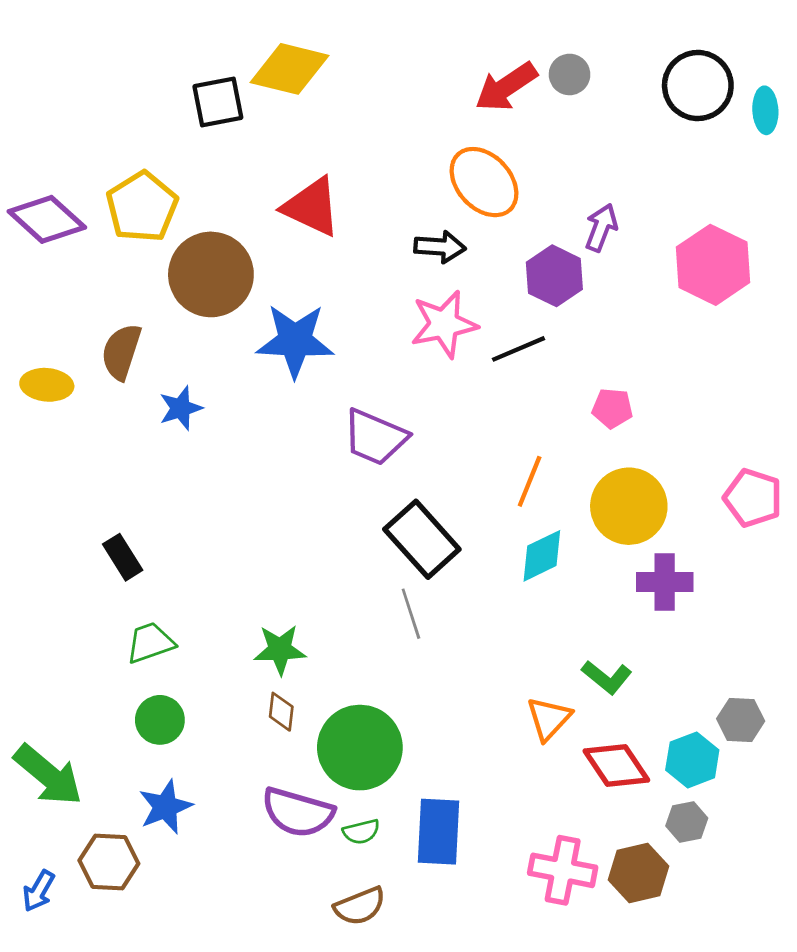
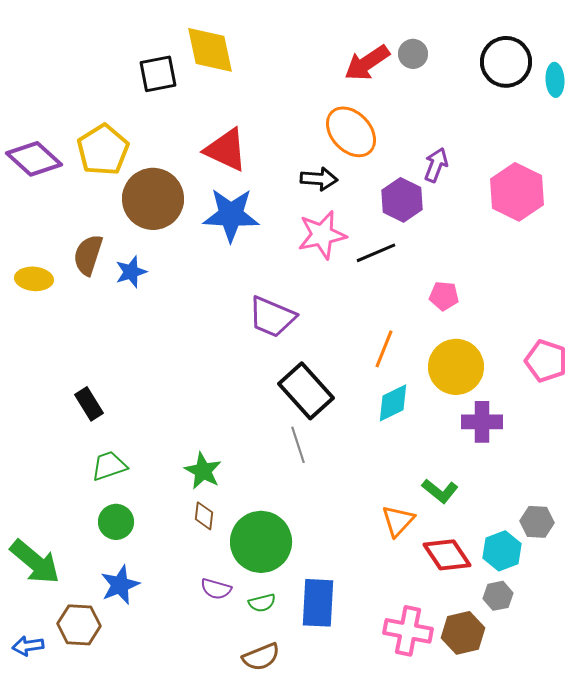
yellow diamond: (290, 69) -> (210, 50), turned 64
blue star: (295, 341) -> (231, 215), moved
blue star: (181, 408) -> (131, 272), moved
green star: (280, 650) -> (203, 471), turned 30
purple semicircle: (298, 812) -> (216, 589), size x0.6
blue arrow: (39, 891) -> (28, 646), turned 52

